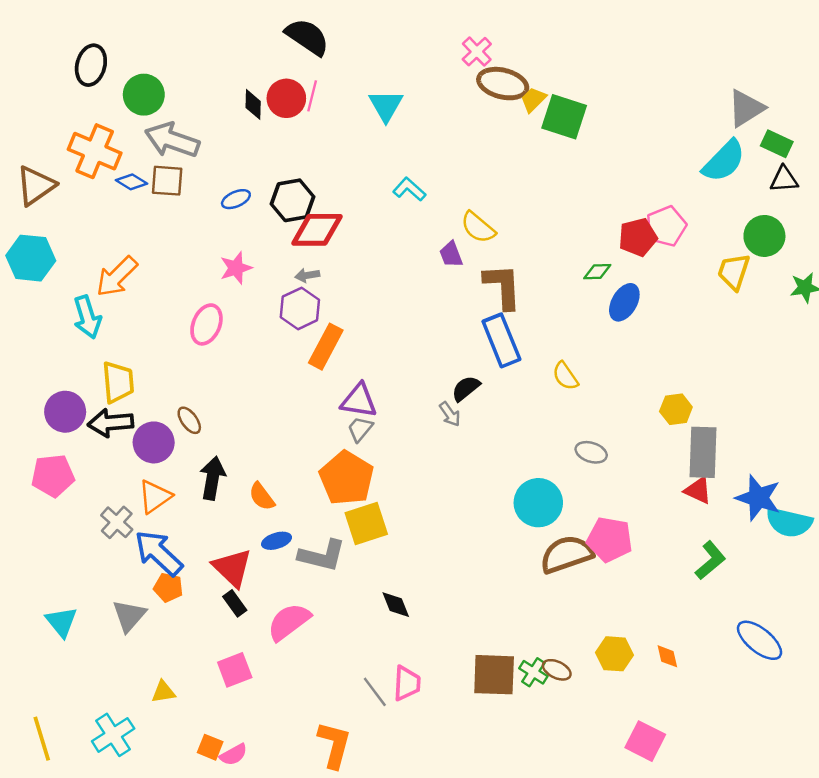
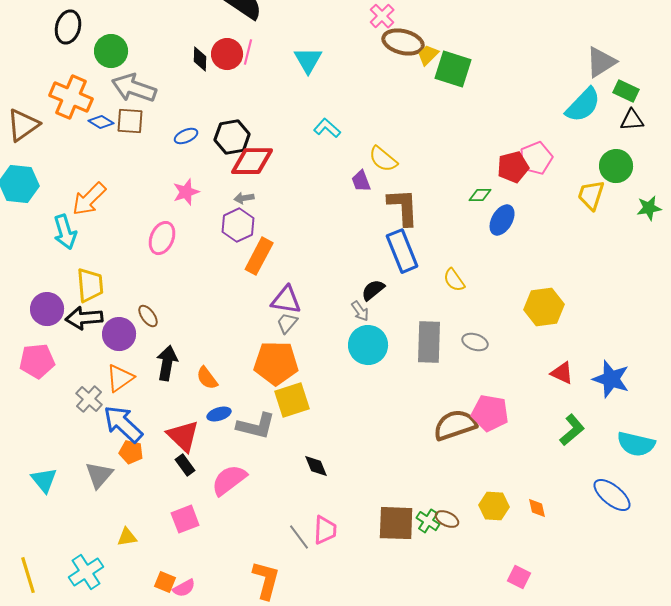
yellow hexagon: (676, 409) -> (544, 307), size x1.5
gray rectangle: (703, 452) -> (429, 342), moved
orange pentagon: (347, 478) -> (276, 363), turned -30
cyan circle: (538, 503) -> (368, 345), moved
cyan semicircle: (789, 522) -> (636, 444), moved
pink square: (645, 741) -> (519, 577), size x0.7

